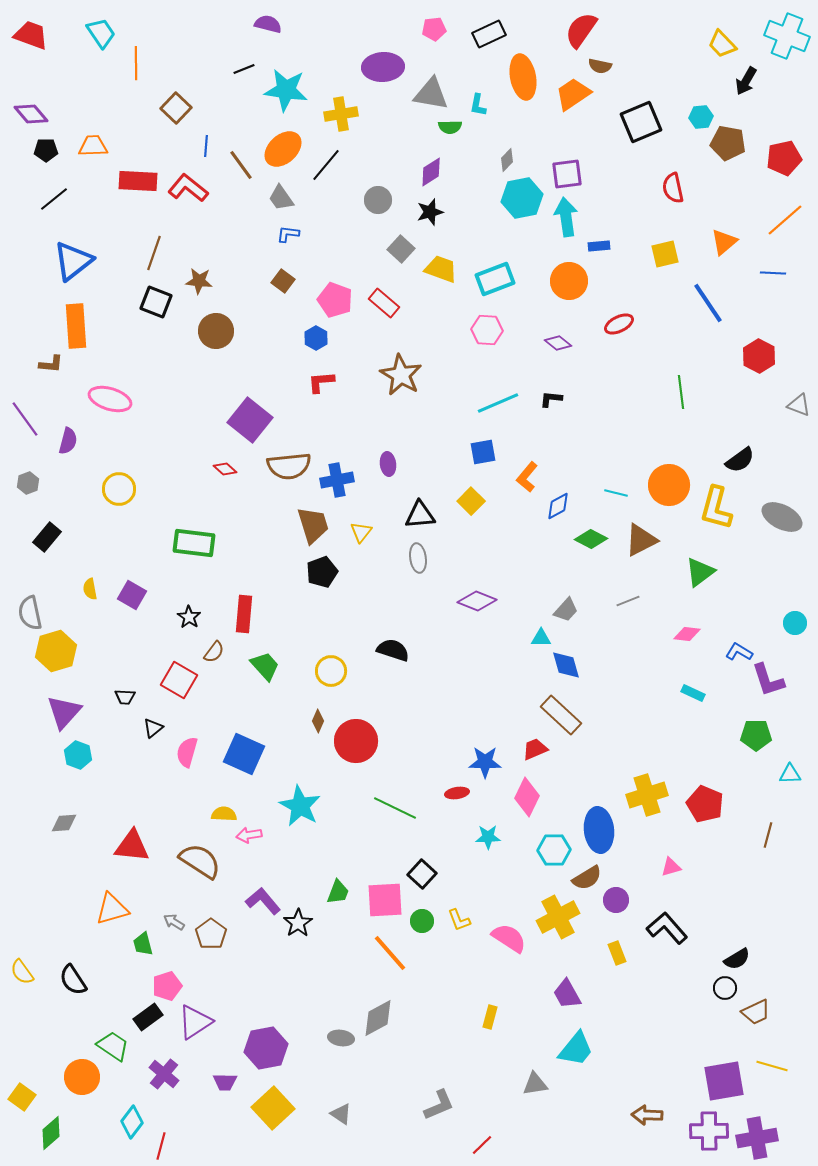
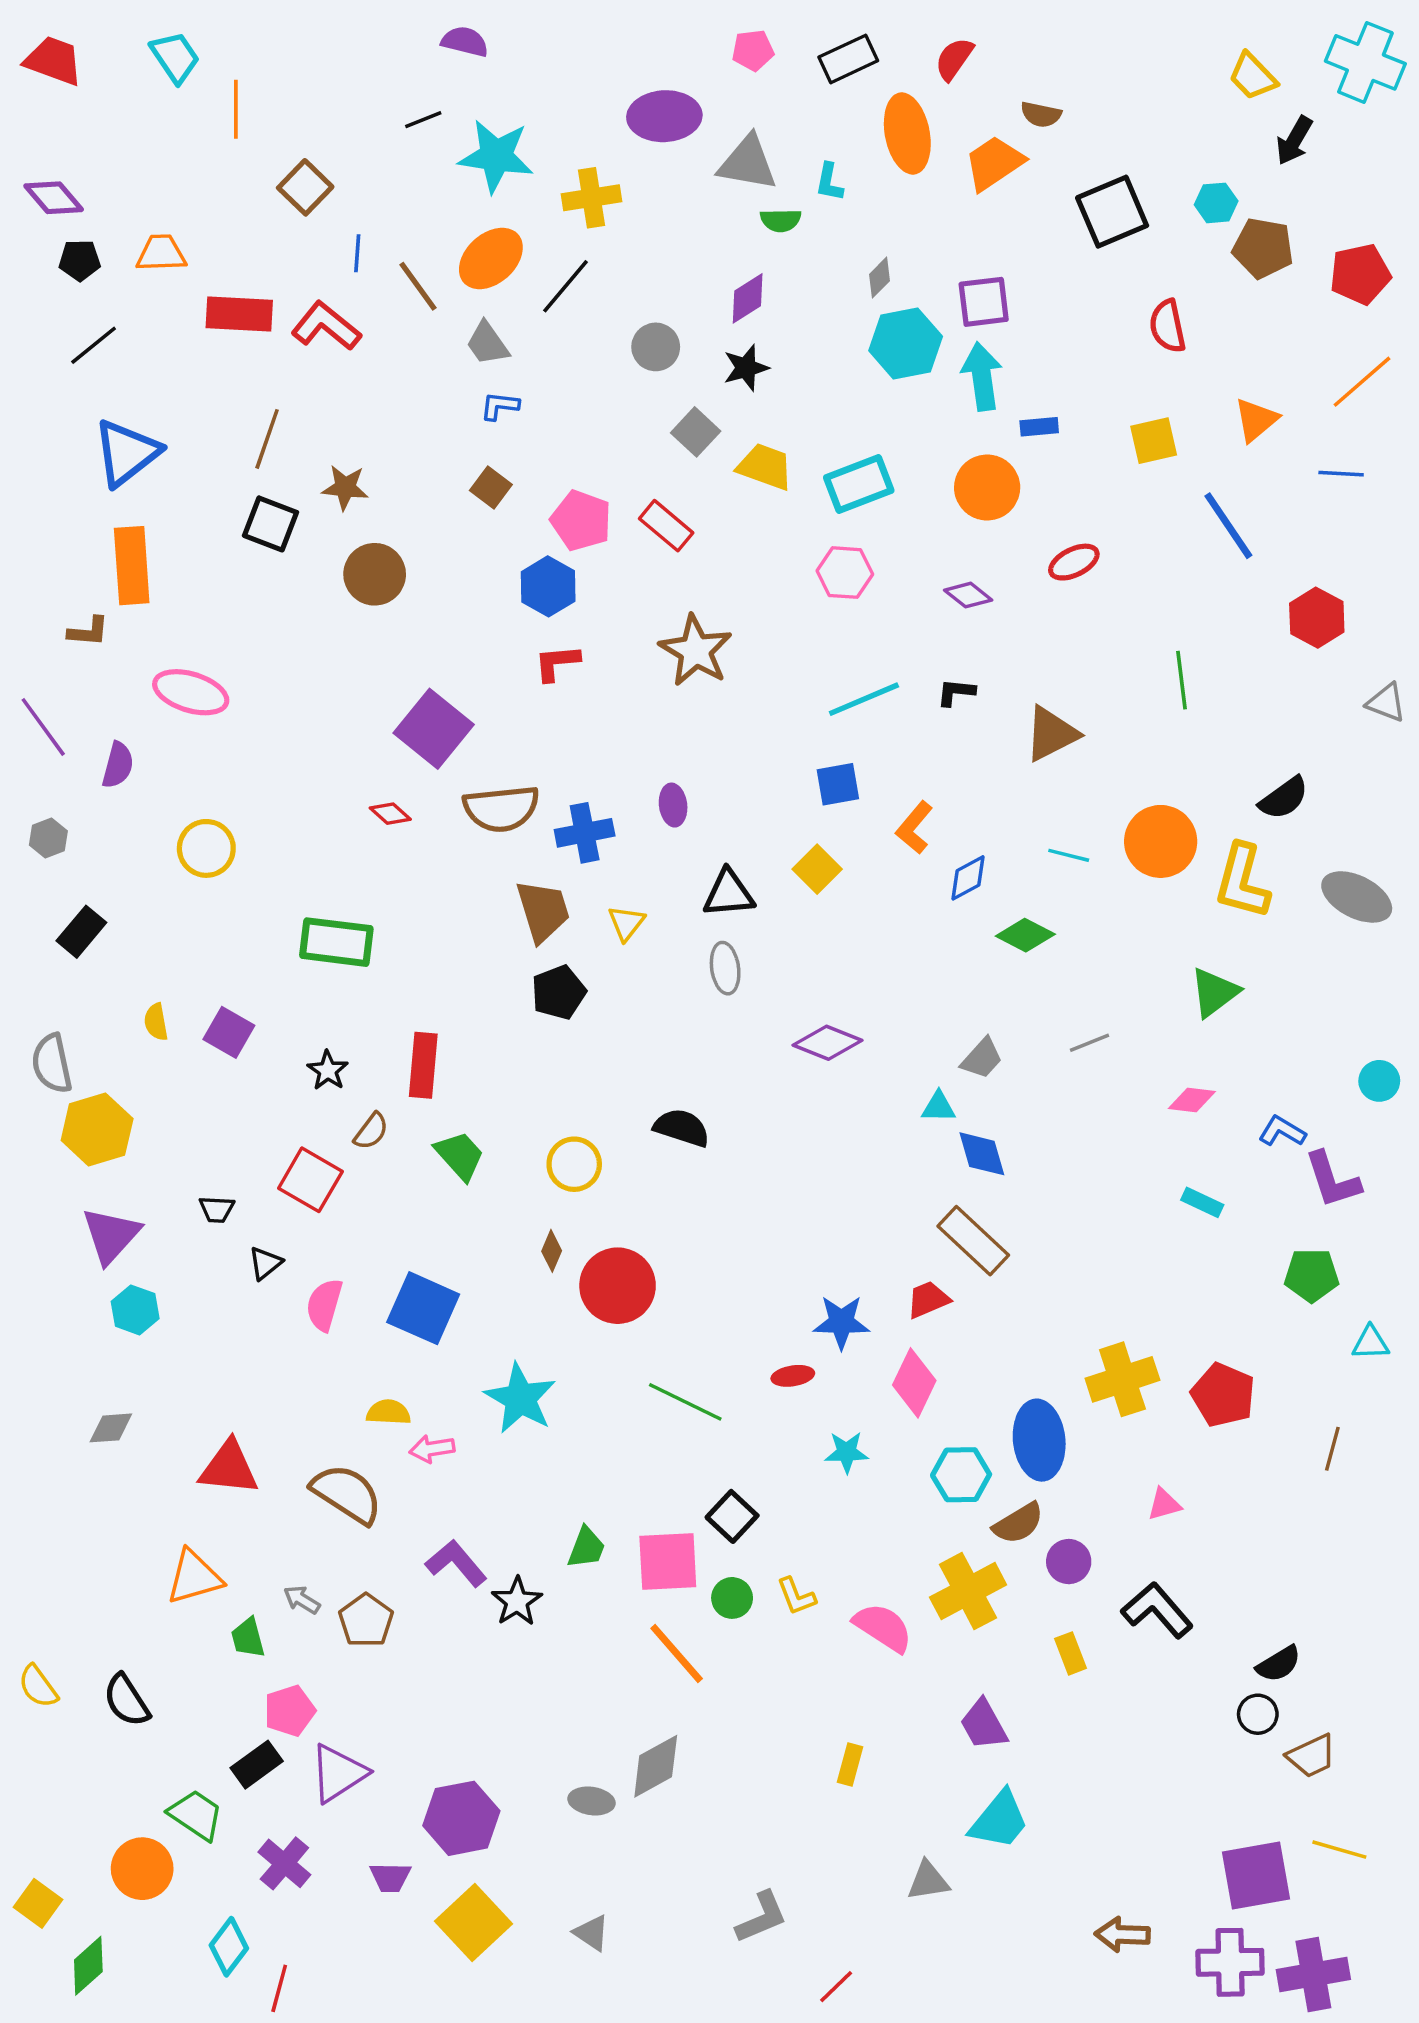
red semicircle: (581, 30) -> (954, 59), moved, size x0.7
blue hexagon: (316, 338) -> (548, 586), size x1.4
brown triangle: (641, 540) -> (1051, 734), moved

